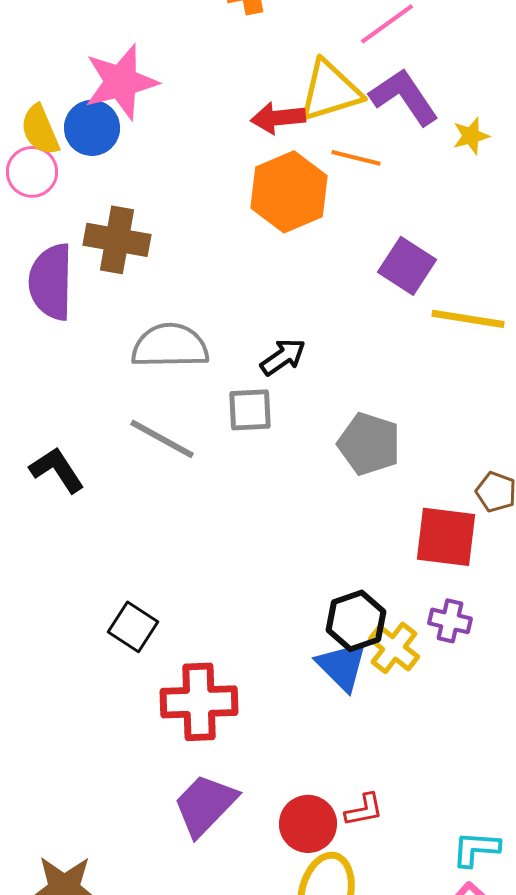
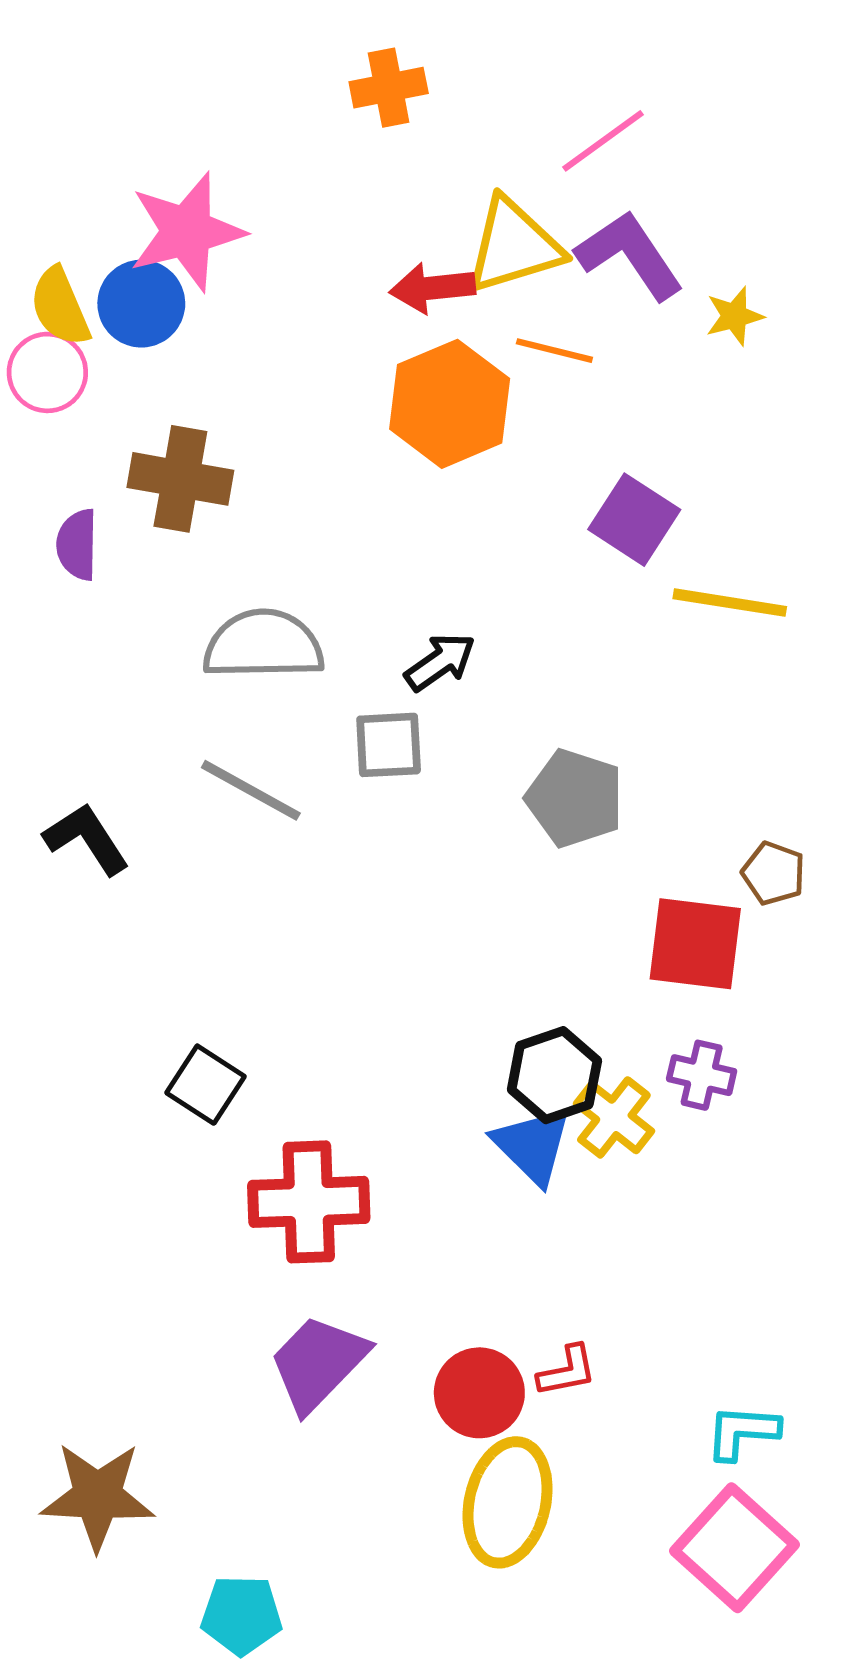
purple semicircle: (51, 282) -> (77, 545), size x0.6

